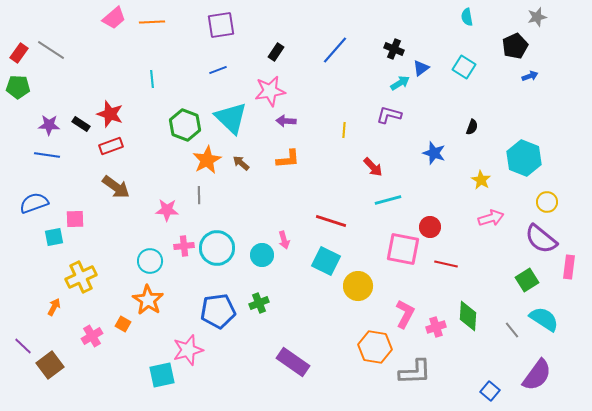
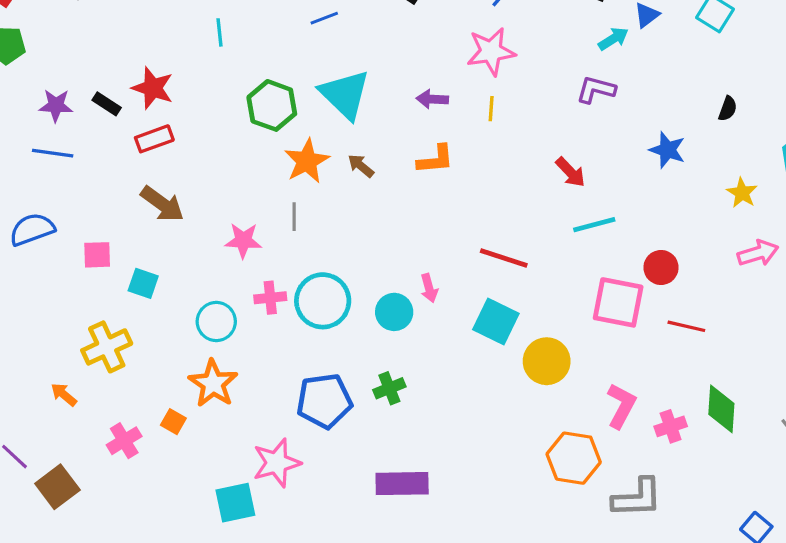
pink star: (270, 91) -> (491, 51), moved
yellow line: (344, 130) -> (491, 109), moved
cyan square: (54, 237) -> (143, 283), moved, turned 30
orange arrow: (54, 307) -> (64, 395), turned -78
purple rectangle: (293, 362) -> (402, 484), moved, turned -36

